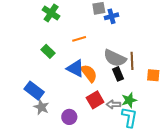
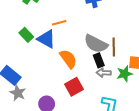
blue triangle: (75, 68) -> (46, 39), moved
green star: (129, 100) -> (125, 74), moved
gray arrow: (113, 104) -> (104, 73), moved

